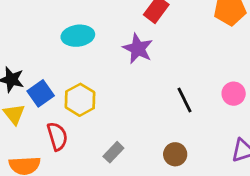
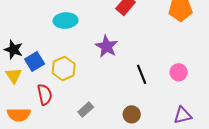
purple star: (138, 49) -> (107, 46), moved

